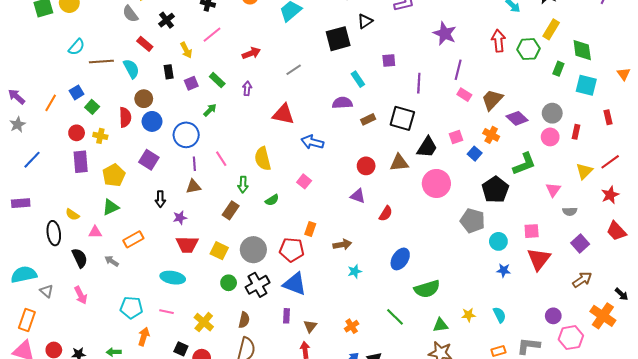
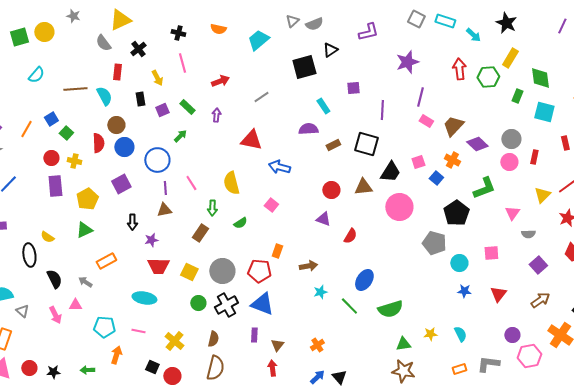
purple star: (445, 34) -> (407, 62), turned 30
pink line: (212, 35) -> (182, 63), turned -66
red rectangle: (145, 44) -> (117, 72), turned 56
cyan semicircle: (77, 47) -> (36, 75), moved
purple square: (149, 160) -> (121, 184), turned 30
pink triangle: (95, 232) -> (75, 305), moved
red triangle: (539, 259) -> (498, 294), moved, size x0.7
green line: (395, 317) -> (349, 306), moved

